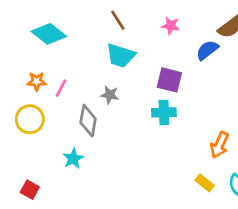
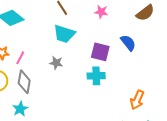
blue semicircle: (207, 50) -> (128, 43), moved, turned 90
gray diamond: (88, 121) -> (24, 82), moved
cyan star: (73, 158) -> (20, 109), moved

